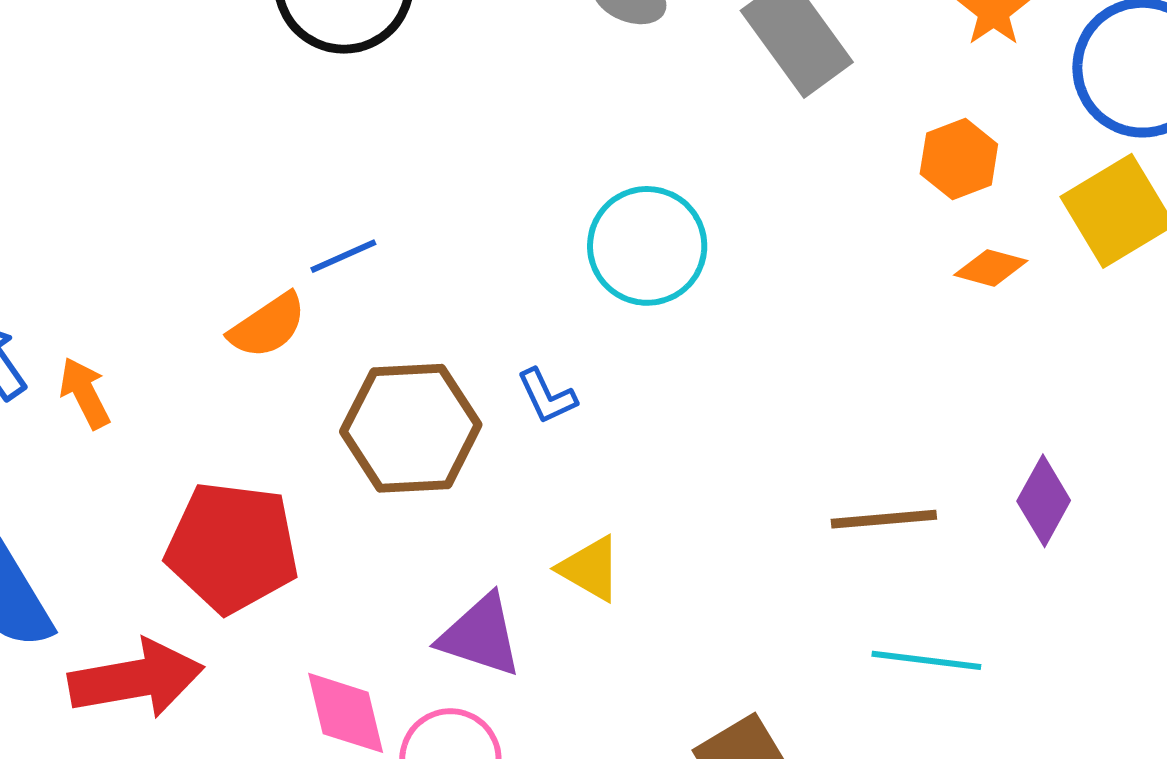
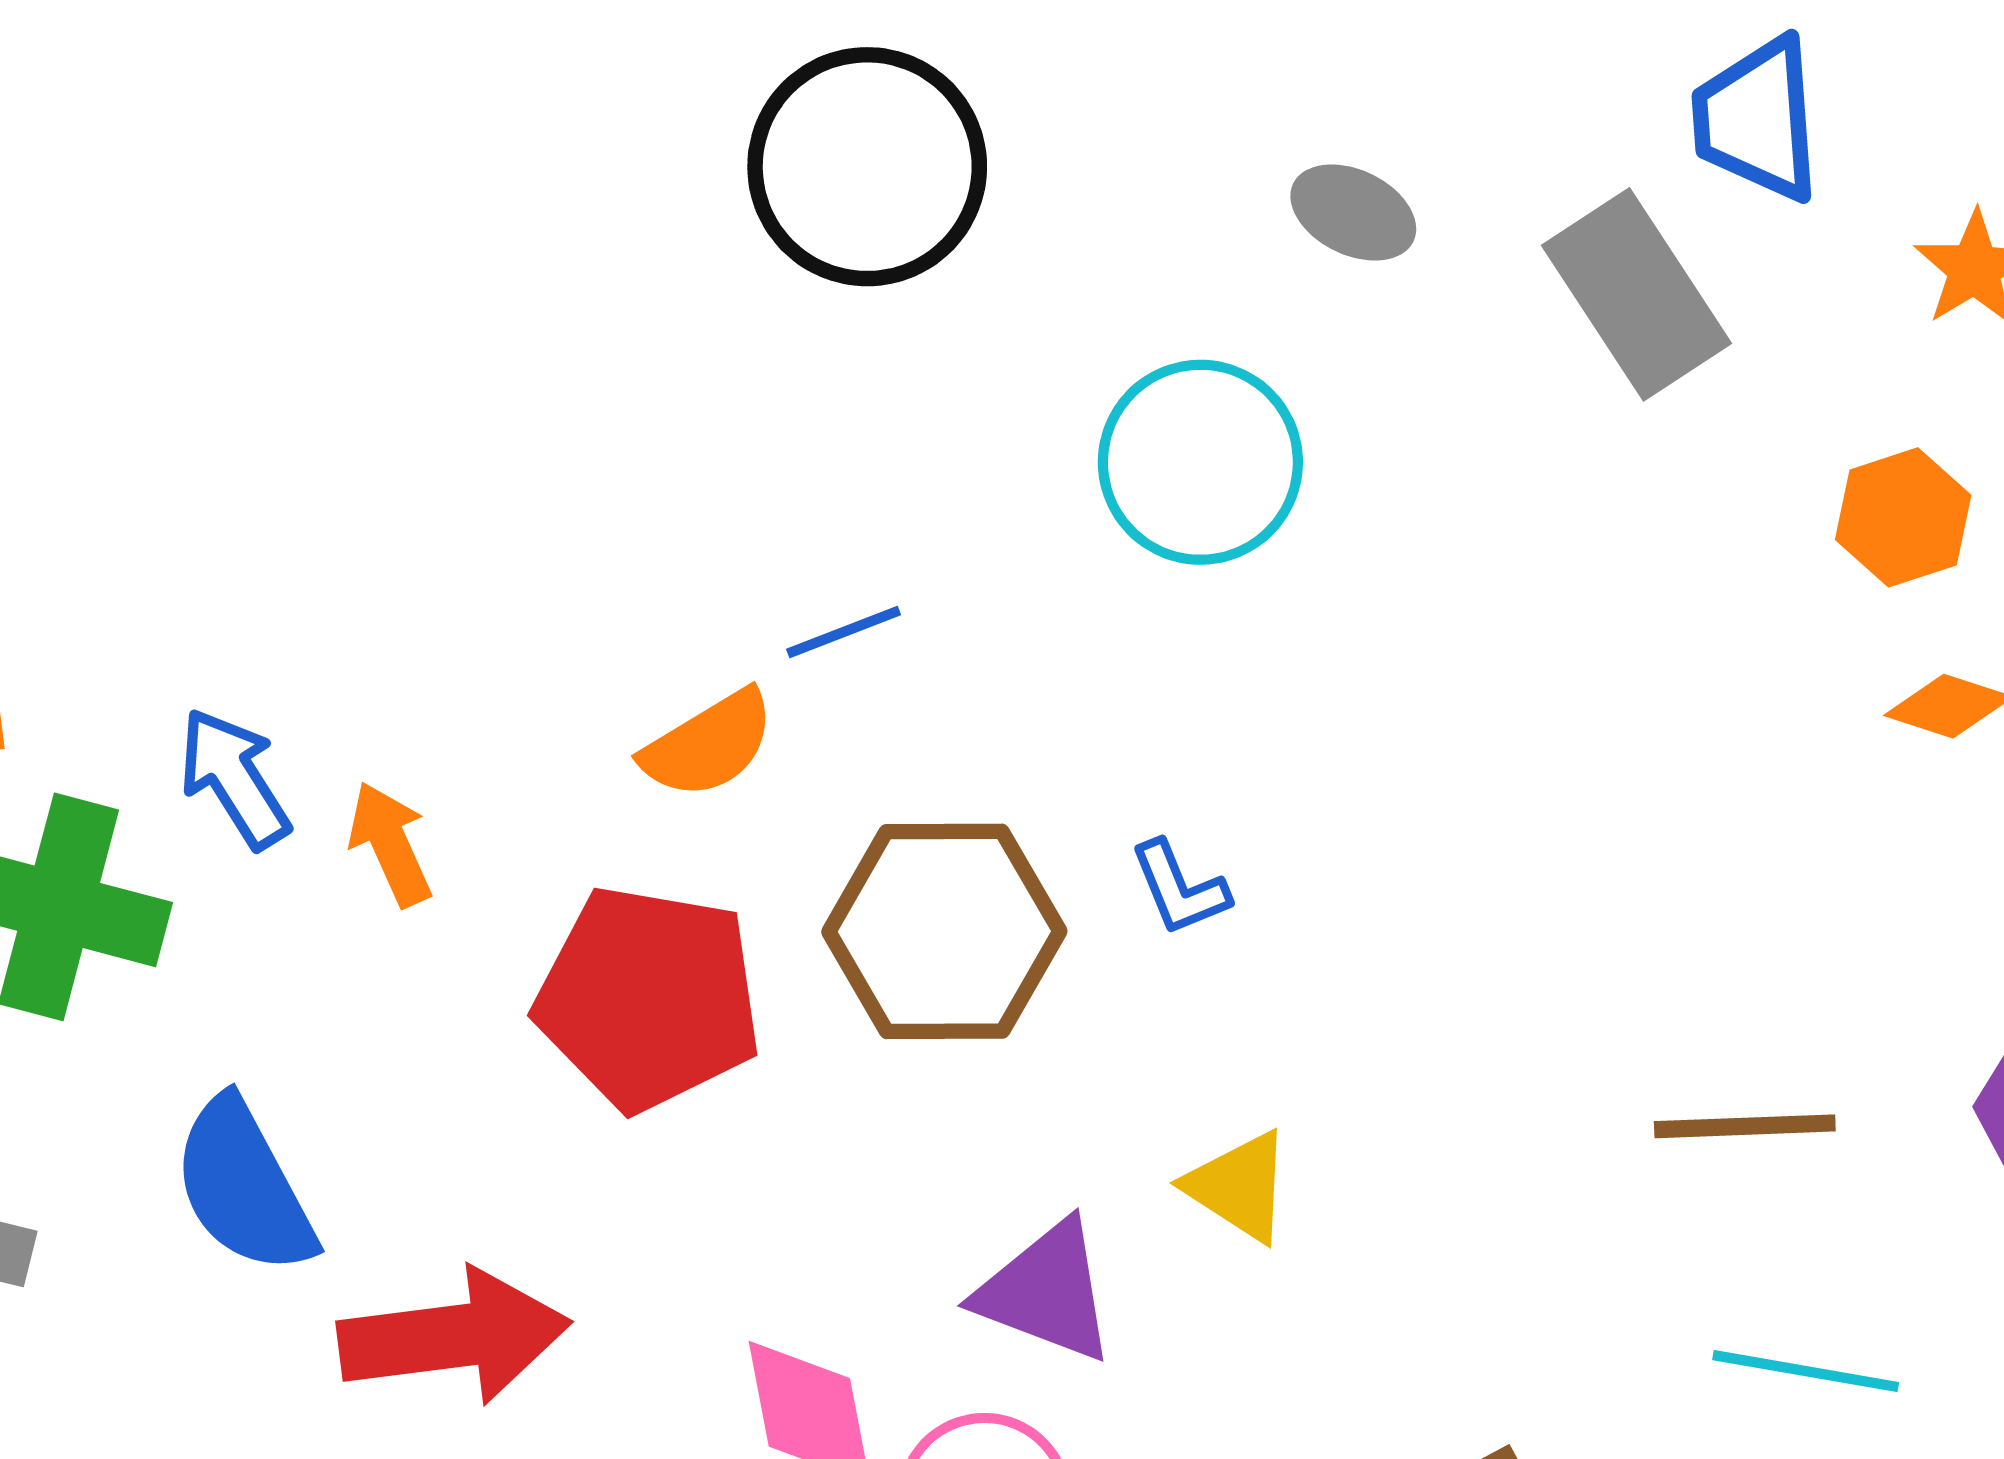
cyan circle: (647, 246) -> (1200, 462), moved
red pentagon: (232, 547) -> (648, 998), moved

